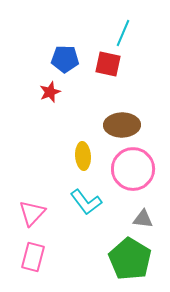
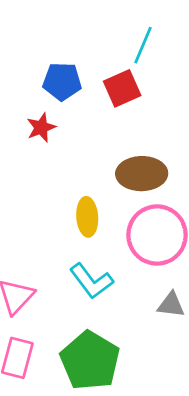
red square: (108, 64) -> (122, 88), turned -36
green pentagon: (130, 259) -> (90, 361), moved

